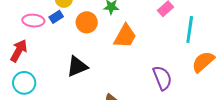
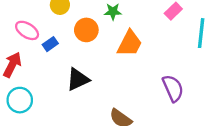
blue rectangle: (56, 17) -> (50, 44), moved
pink ellipse: (33, 21) -> (27, 30), turned 30

